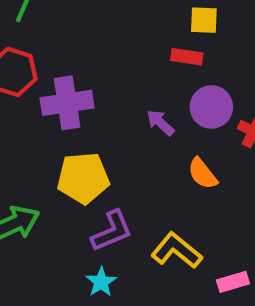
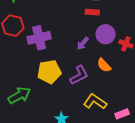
purple arrow: (160, 123) -> (83, 43), turned -88
purple L-shape: (112, 231) -> (79, 75), moved

